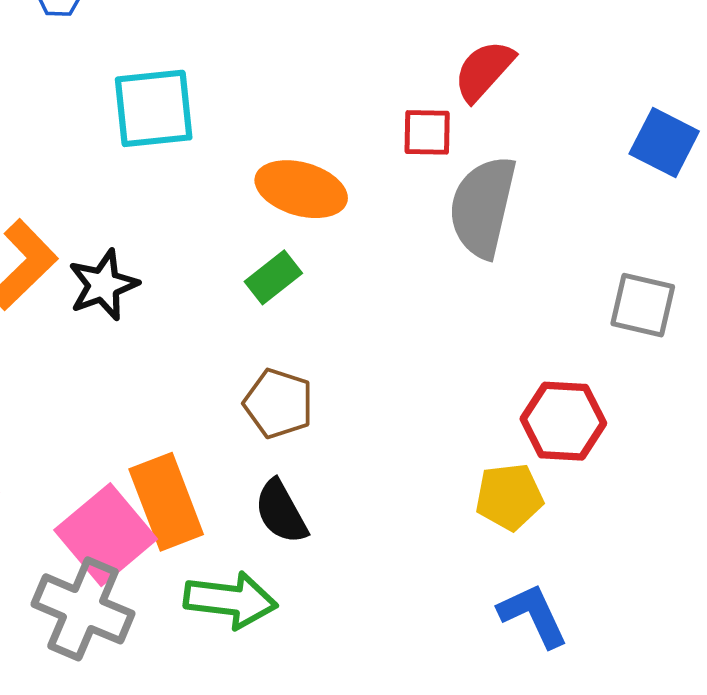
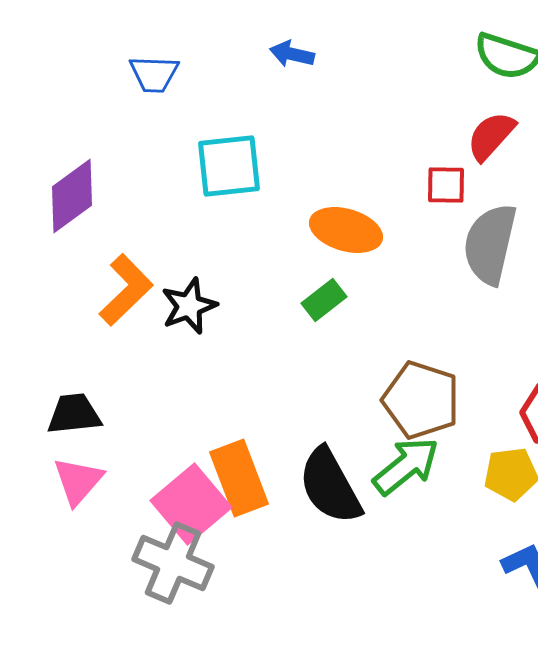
brown pentagon: (278, 403) -> (421, 400), moved, size x1.4
black semicircle: (281, 512) -> (330, 486), size x1.5
green arrow: (231, 600) -> (406, 466), moved, turned -46

